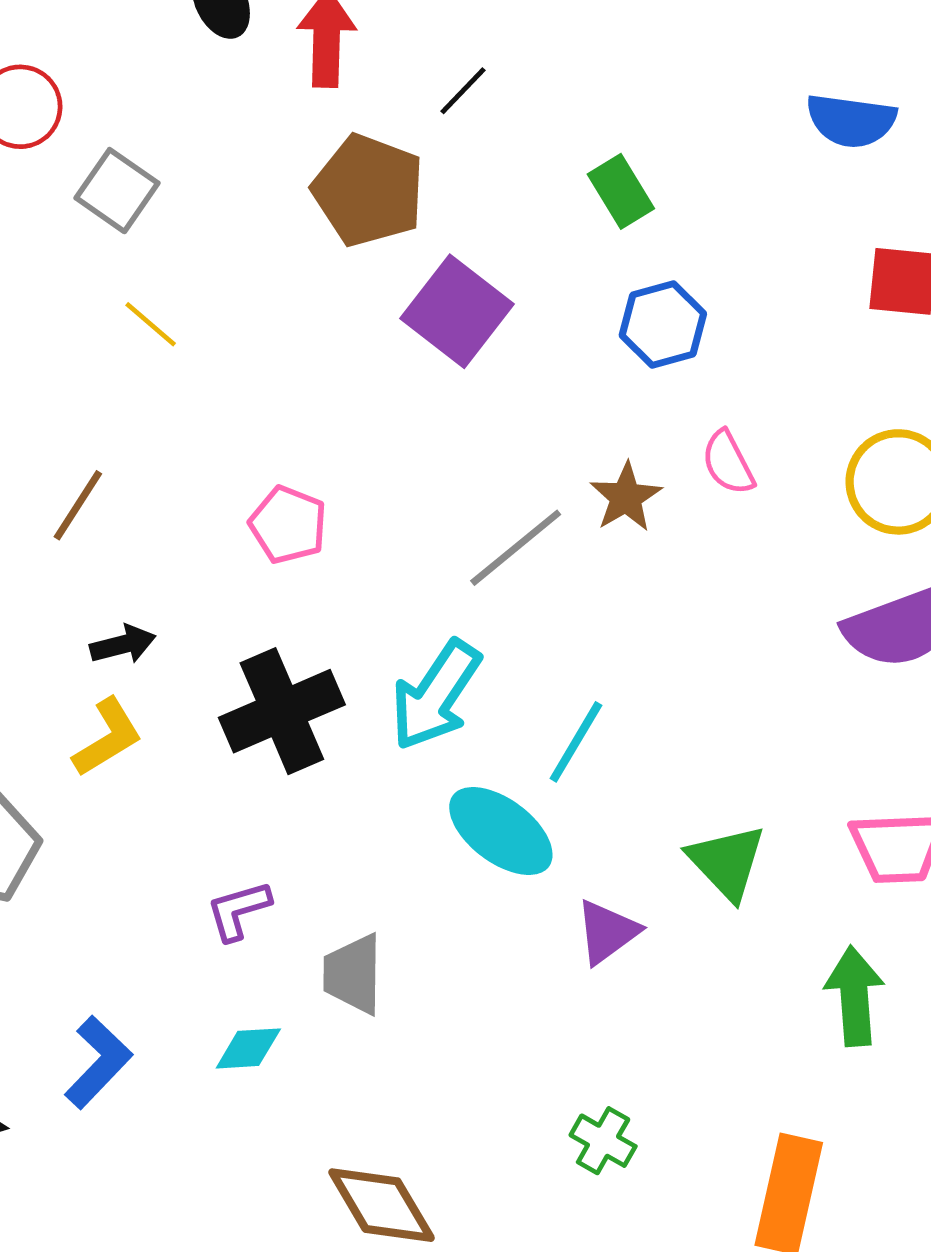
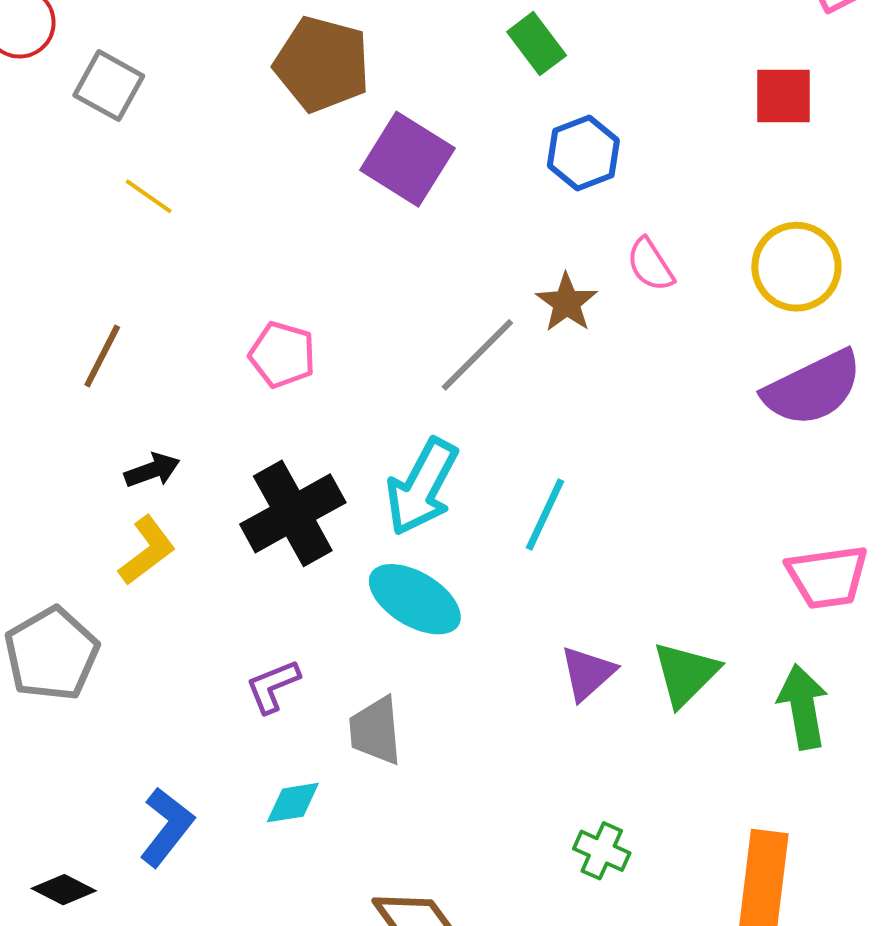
cyan ellipse: (501, 831) -> (415, 599), moved
green triangle: (727, 862) -> (686, 674), moved, turned 34

